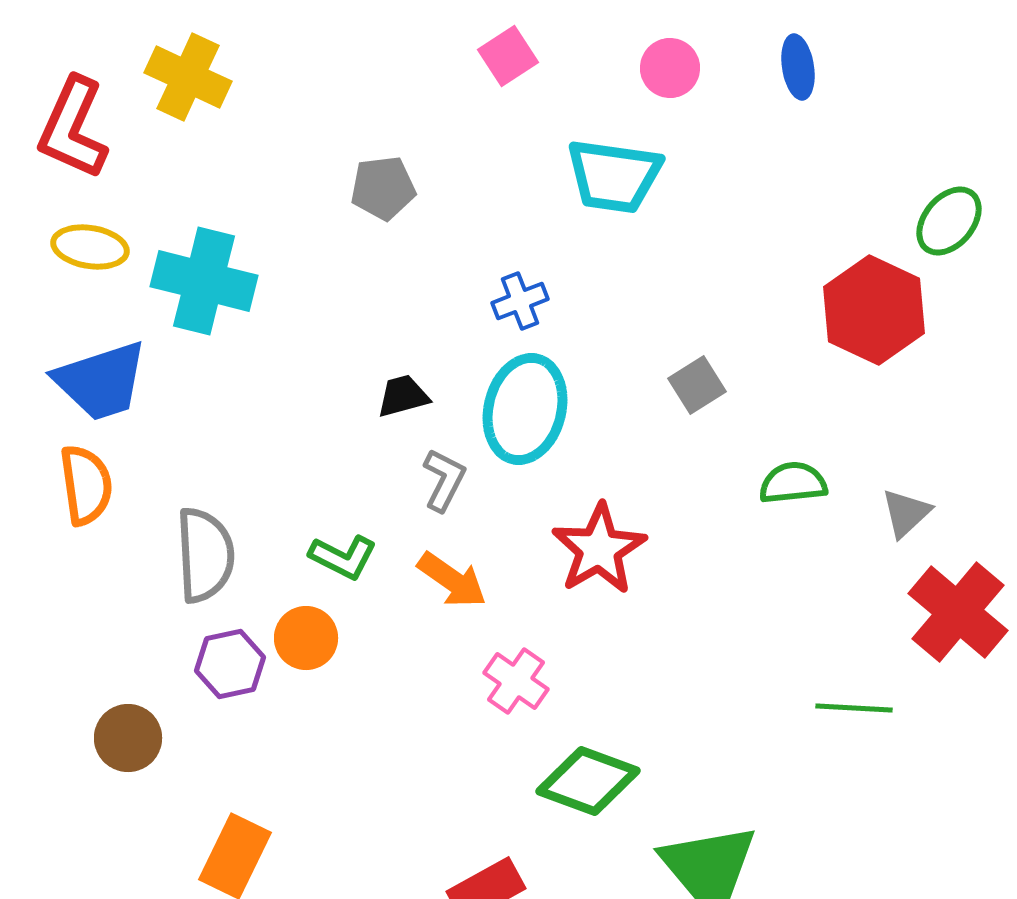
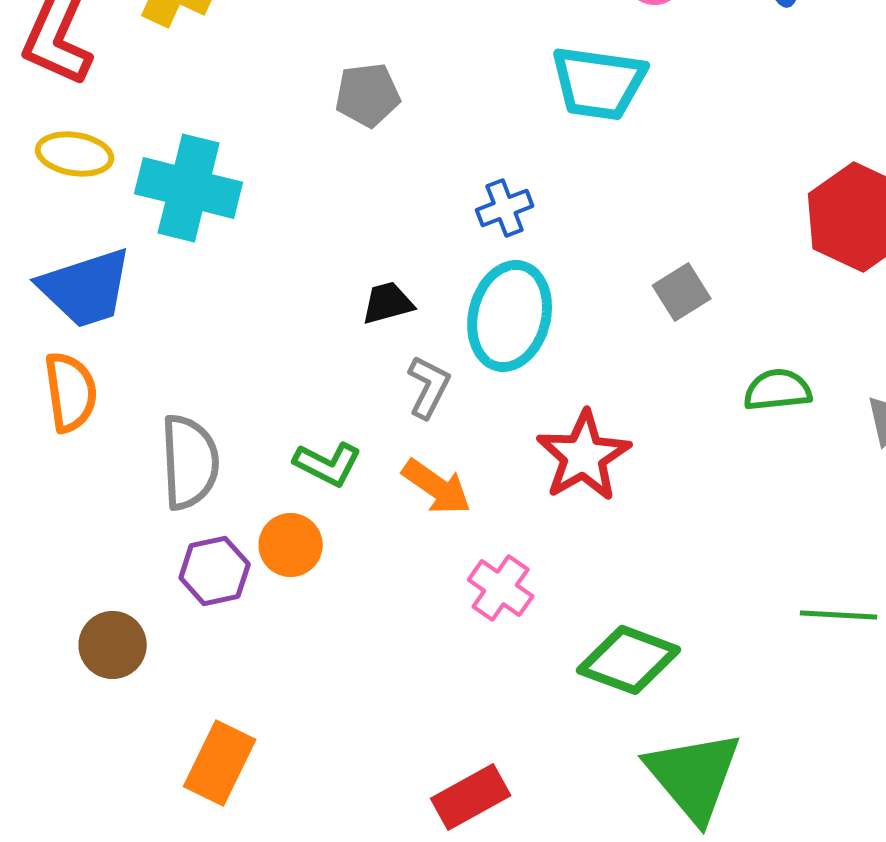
green diamond: (588, 781) -> (629, 660), moved

